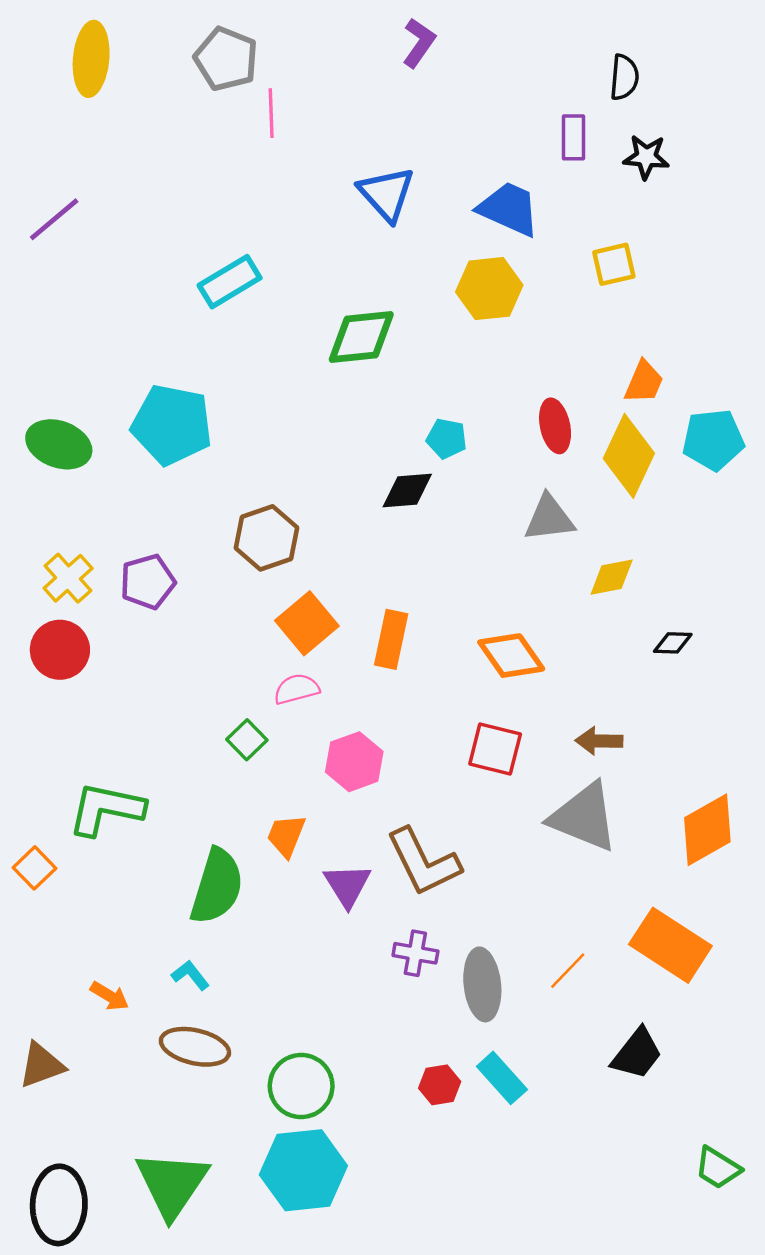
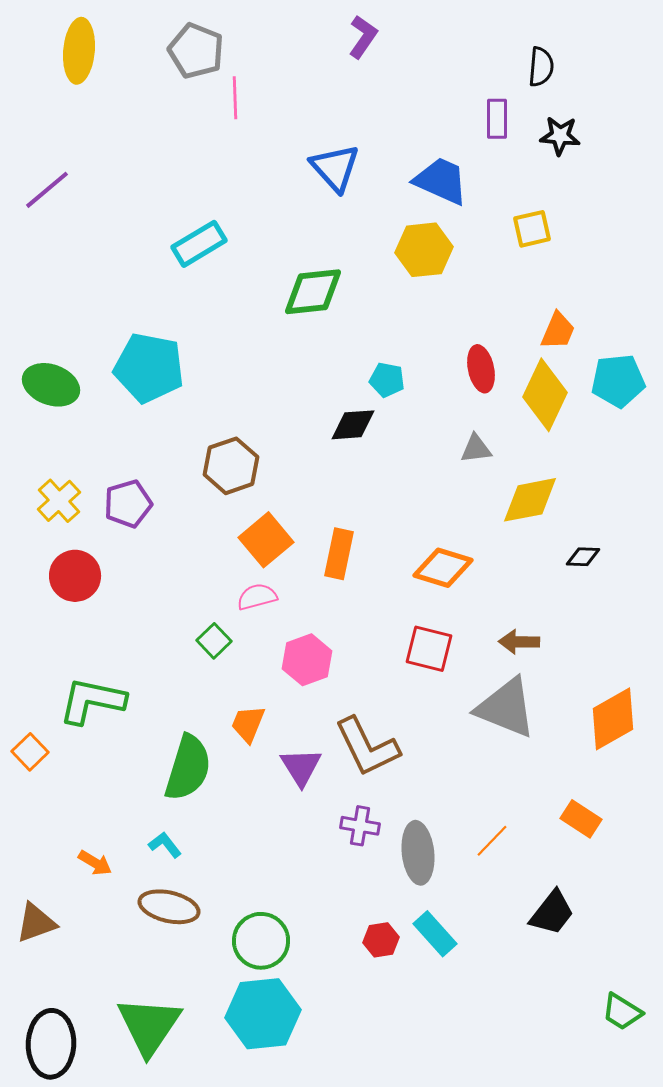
gray triangle: (549, 518) -> (476, 449), size x0.7
yellow diamond: (612, 577) -> (530, 500), size x1.4
red circle: (60, 650) -> (75, 576), moved
orange diamond: (511, 656) -> (443, 568), turned -38
orange rectangle: (670, 945) -> (581, 819), size x0.6

